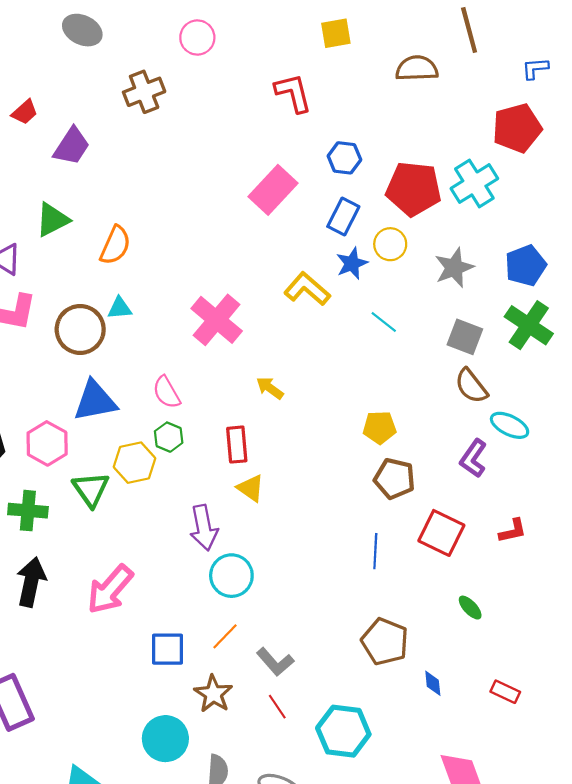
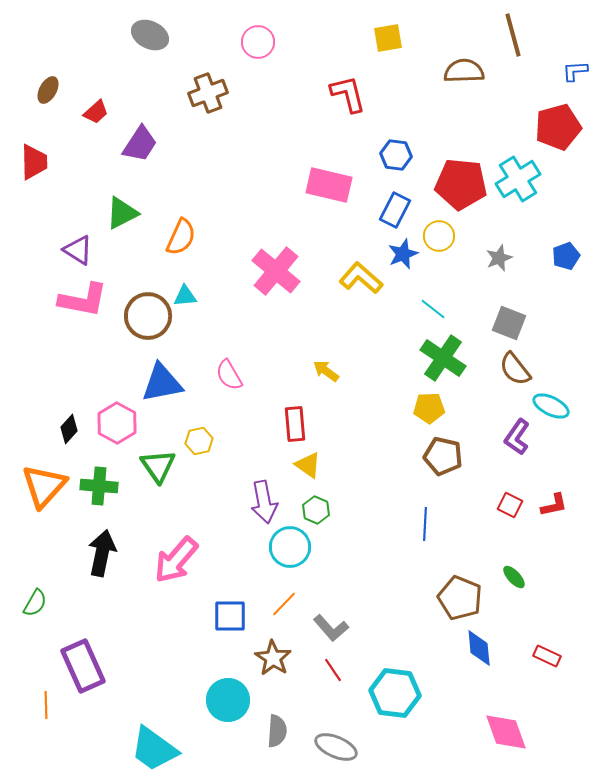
pink rectangle: (273, 190) -> (329, 185), turned 60
blue pentagon: (526, 266) -> (566, 256), size x0.7
gray star: (454, 268) -> (499, 258), size x0.7
pink cross: (217, 320) -> (276, 271), moved
green cross: (529, 325) -> (443, 358), moved
green hexagon: (169, 437) -> (316, 510), moved
yellow hexagon: (134, 463) -> (199, 441), size x0.7
red square: (441, 533) -> (510, 505), moved, size x0.6
brown pentagon: (385, 642) -> (460, 598), moved
blue diamond: (433, 683) -> (479, 648), size x1.5

